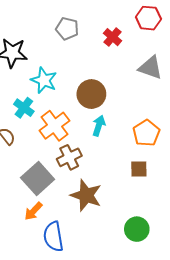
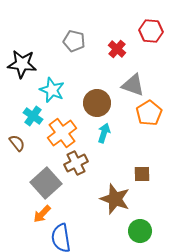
gray triangle: (150, 68) -> (133, 85), moved
orange pentagon: (146, 133) -> (149, 113), moved
brown star: (86, 195) -> (115, 199), moved

